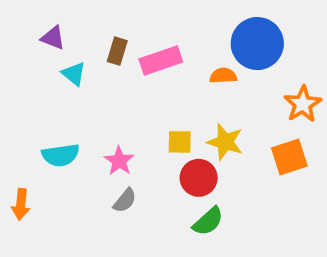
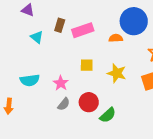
purple triangle: (53, 38) -> (28, 10), moved
yellow square: (180, 142) -> (87, 65), moved
red circle: (199, 178) -> (89, 102), moved

